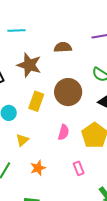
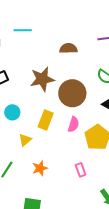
brown star: (29, 65) -> (42, 79), moved, turned -30
yellow rectangle: (36, 101) -> (46, 120), moved
pink semicircle: (64, 132) -> (73, 124), moved

